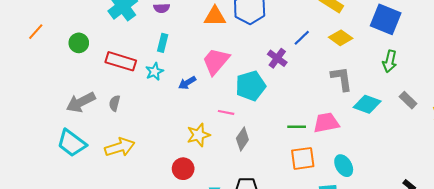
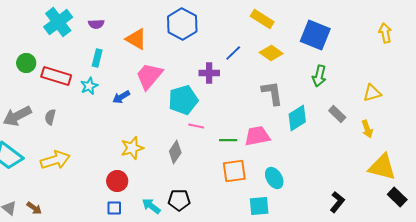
orange triangle: (215, 16) -> (136, 39), moved, turned 30
green circle: (79, 43) -> (26, 63), moved
purple cross: (277, 58) -> (209, 73), turned -36
cyan diamond: (367, 104) -> (297, 118), turned -52
pink line: (226, 112) -> (196, 126), moved

